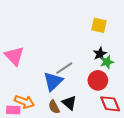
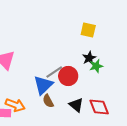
red circle: (98, 80) -> (68, 76), moved
black triangle: (69, 103) -> (76, 105), moved
brown semicircle: (54, 107) -> (48, 101), moved

